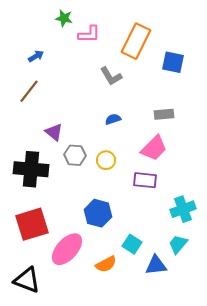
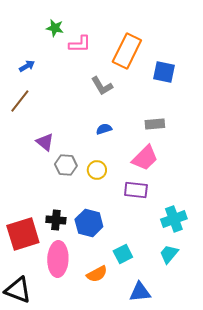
black cross: (31, 169) -> (56, 220), moved, size x0.6
cyan square: (132, 244) -> (123, 254), turned 30
pink ellipse: (67, 249) -> (58, 259), turned -40
blue triangle: (156, 265) -> (140, 292), moved

